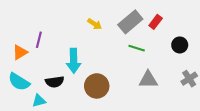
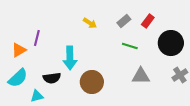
gray rectangle: (130, 22) -> (124, 21), size x0.6
black circle: (180, 45) -> (171, 43), size x1.6
cyan semicircle: (19, 82) -> (18, 78), turned -75

